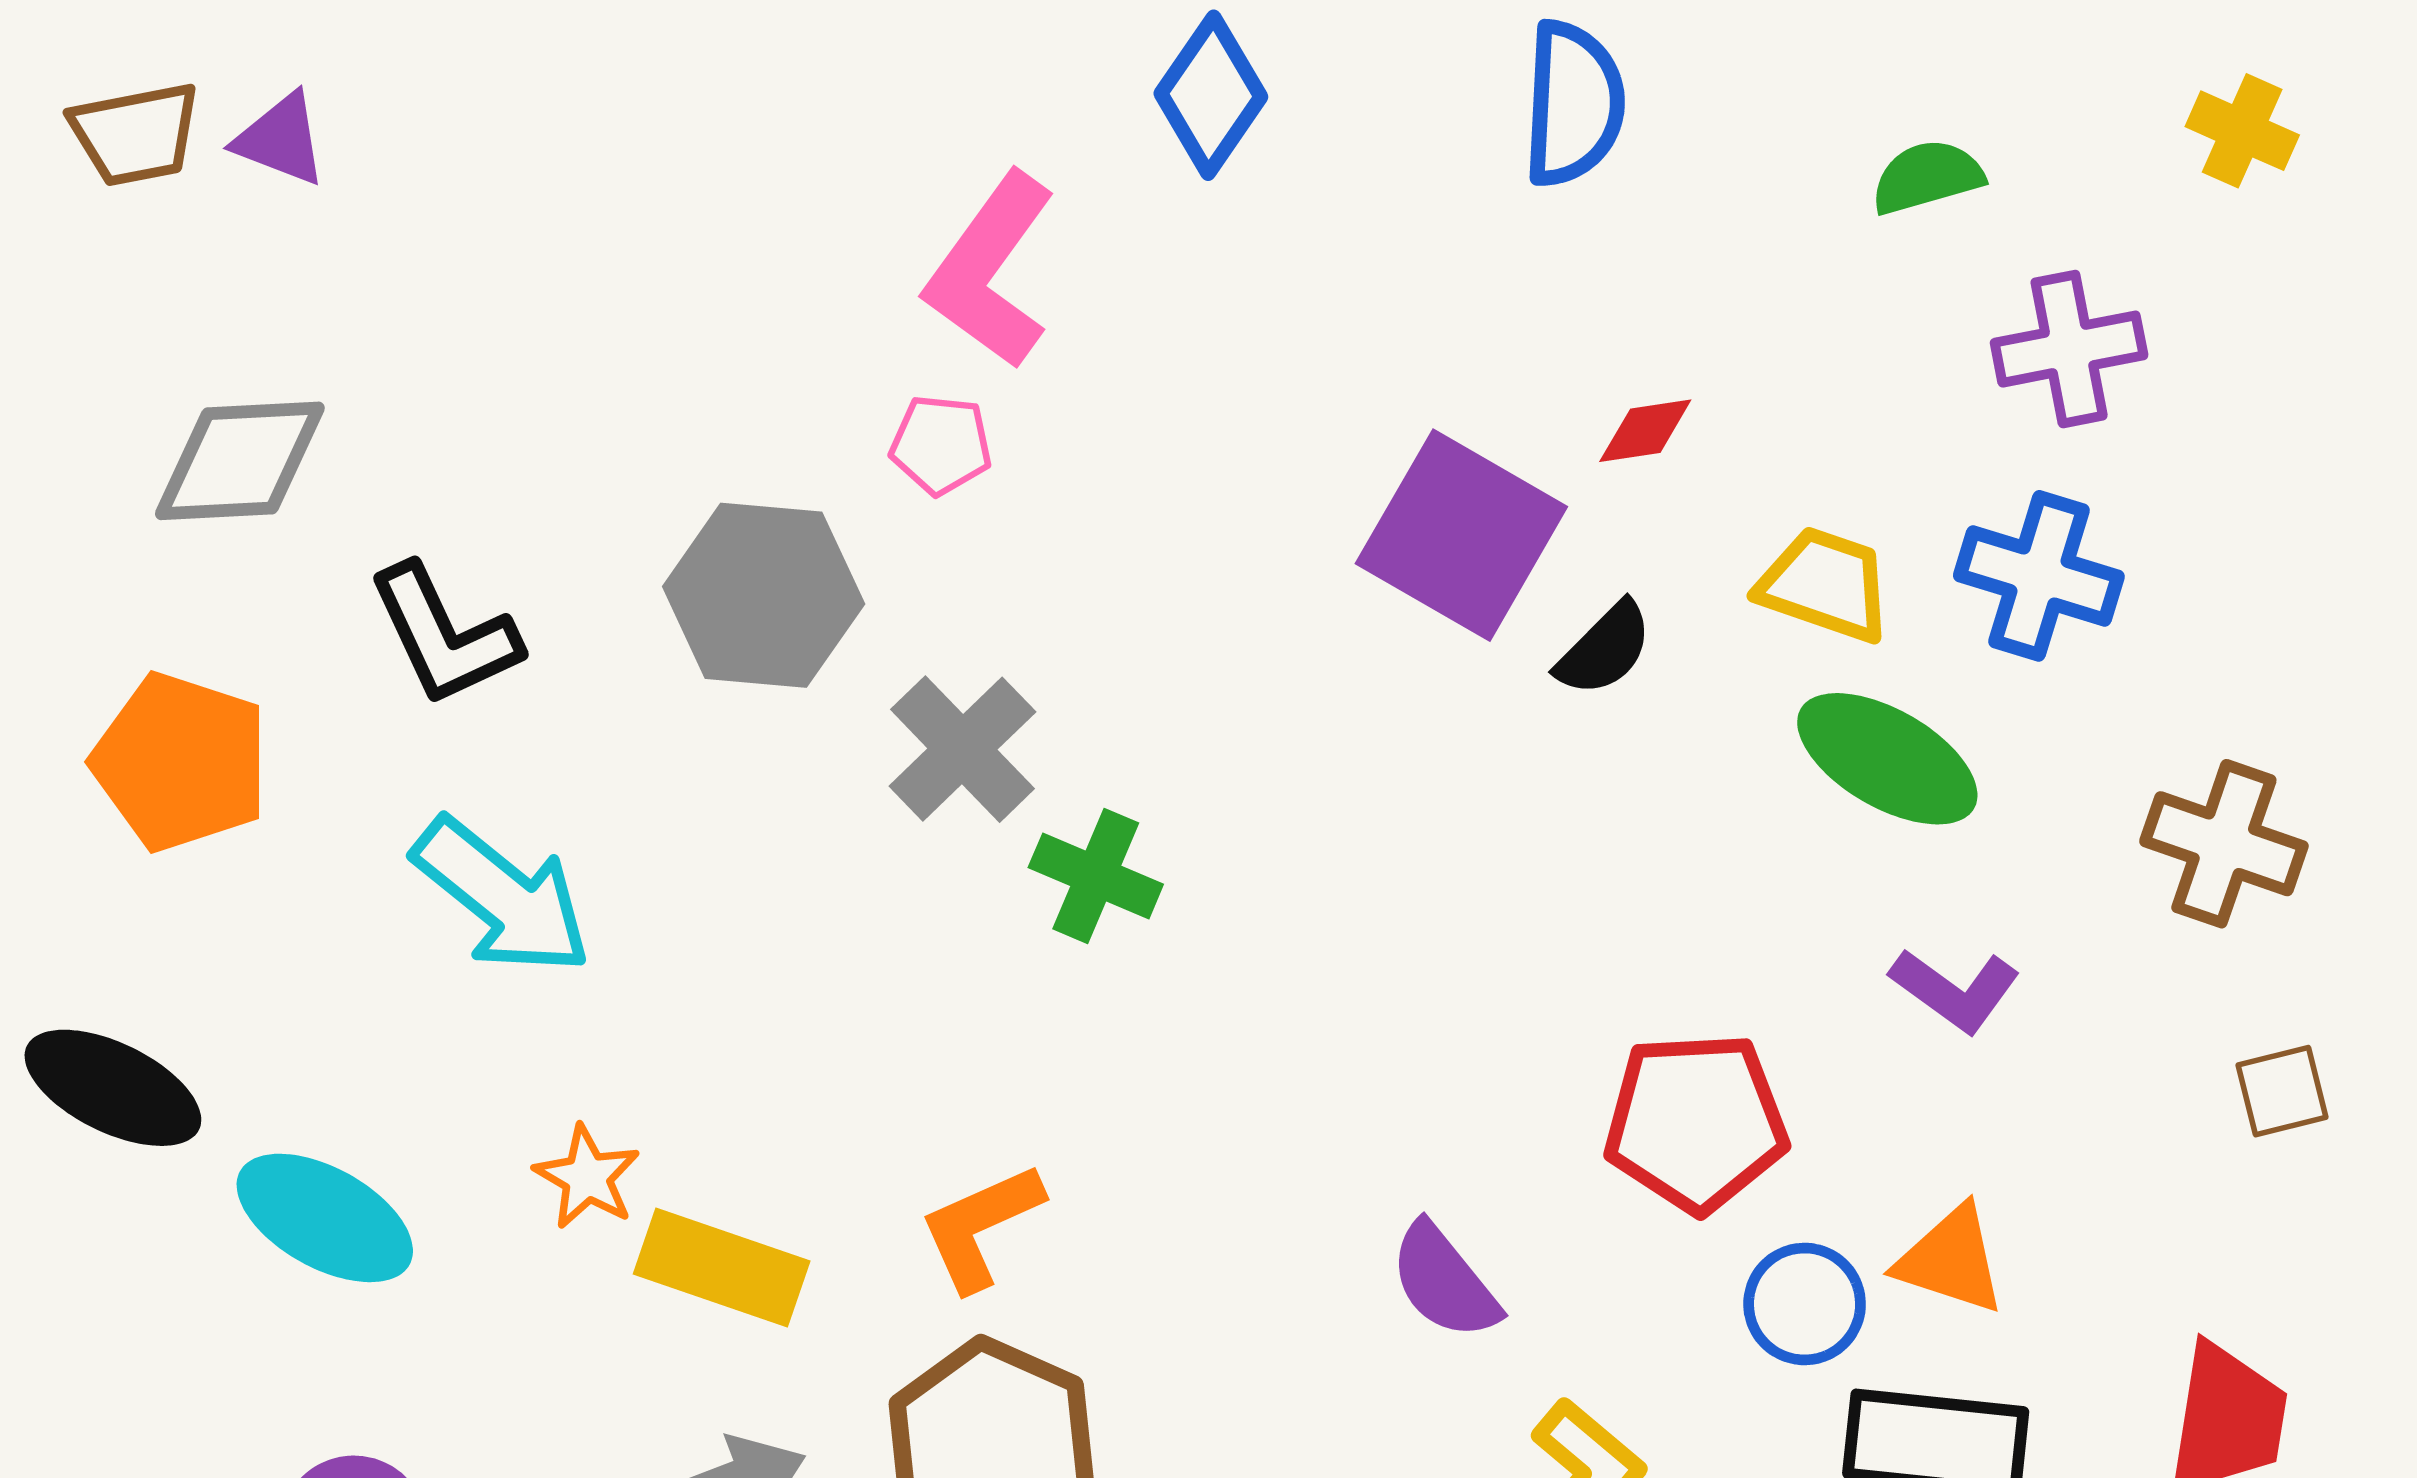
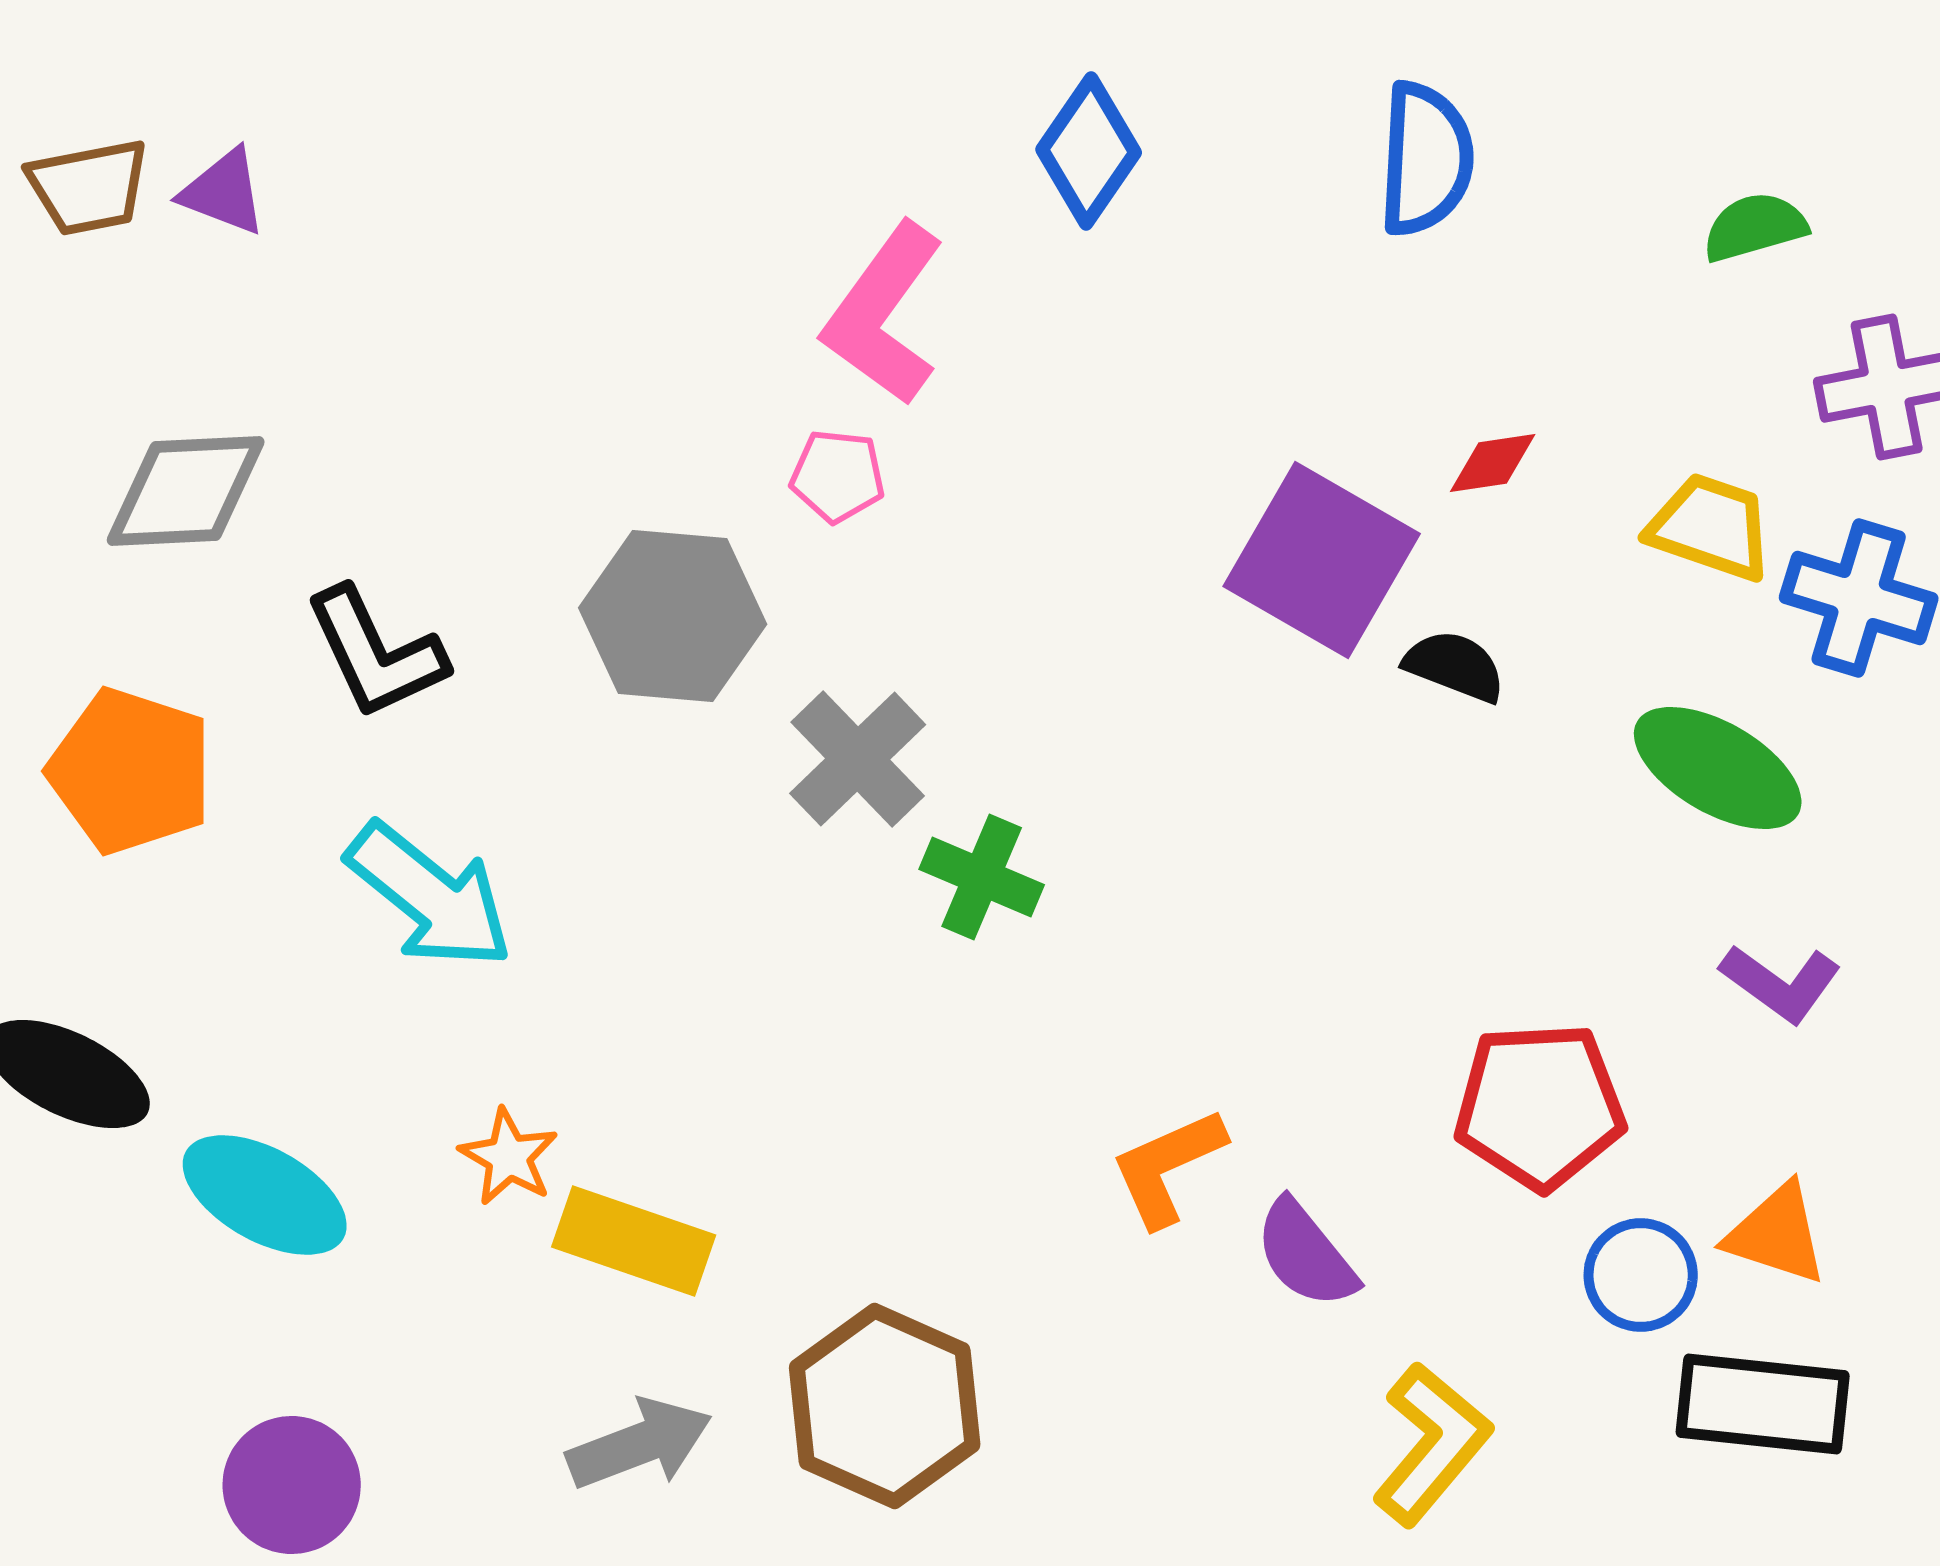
yellow trapezoid: (1825, 585) -> (1711, 527), moved
black semicircle: (1604, 649) -> (1455, 666), turned -114
orange L-shape: (981, 1227) -> (1168, 1167), moved

